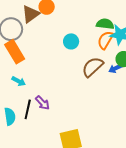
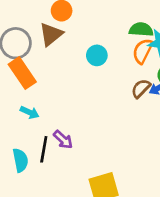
brown triangle: (31, 14) -> (51, 34), moved
brown semicircle: (93, 67) -> (141, 88), moved, size x0.7

